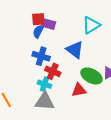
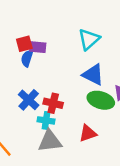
blue triangle: (75, 50) -> (93, 75), moved
blue cross: (41, 56) -> (29, 100), moved, turned 36
red triangle: (79, 90) -> (88, 133), moved

